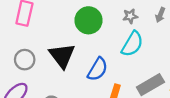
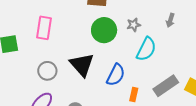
gray star: (130, 16) -> (134, 25), moved

